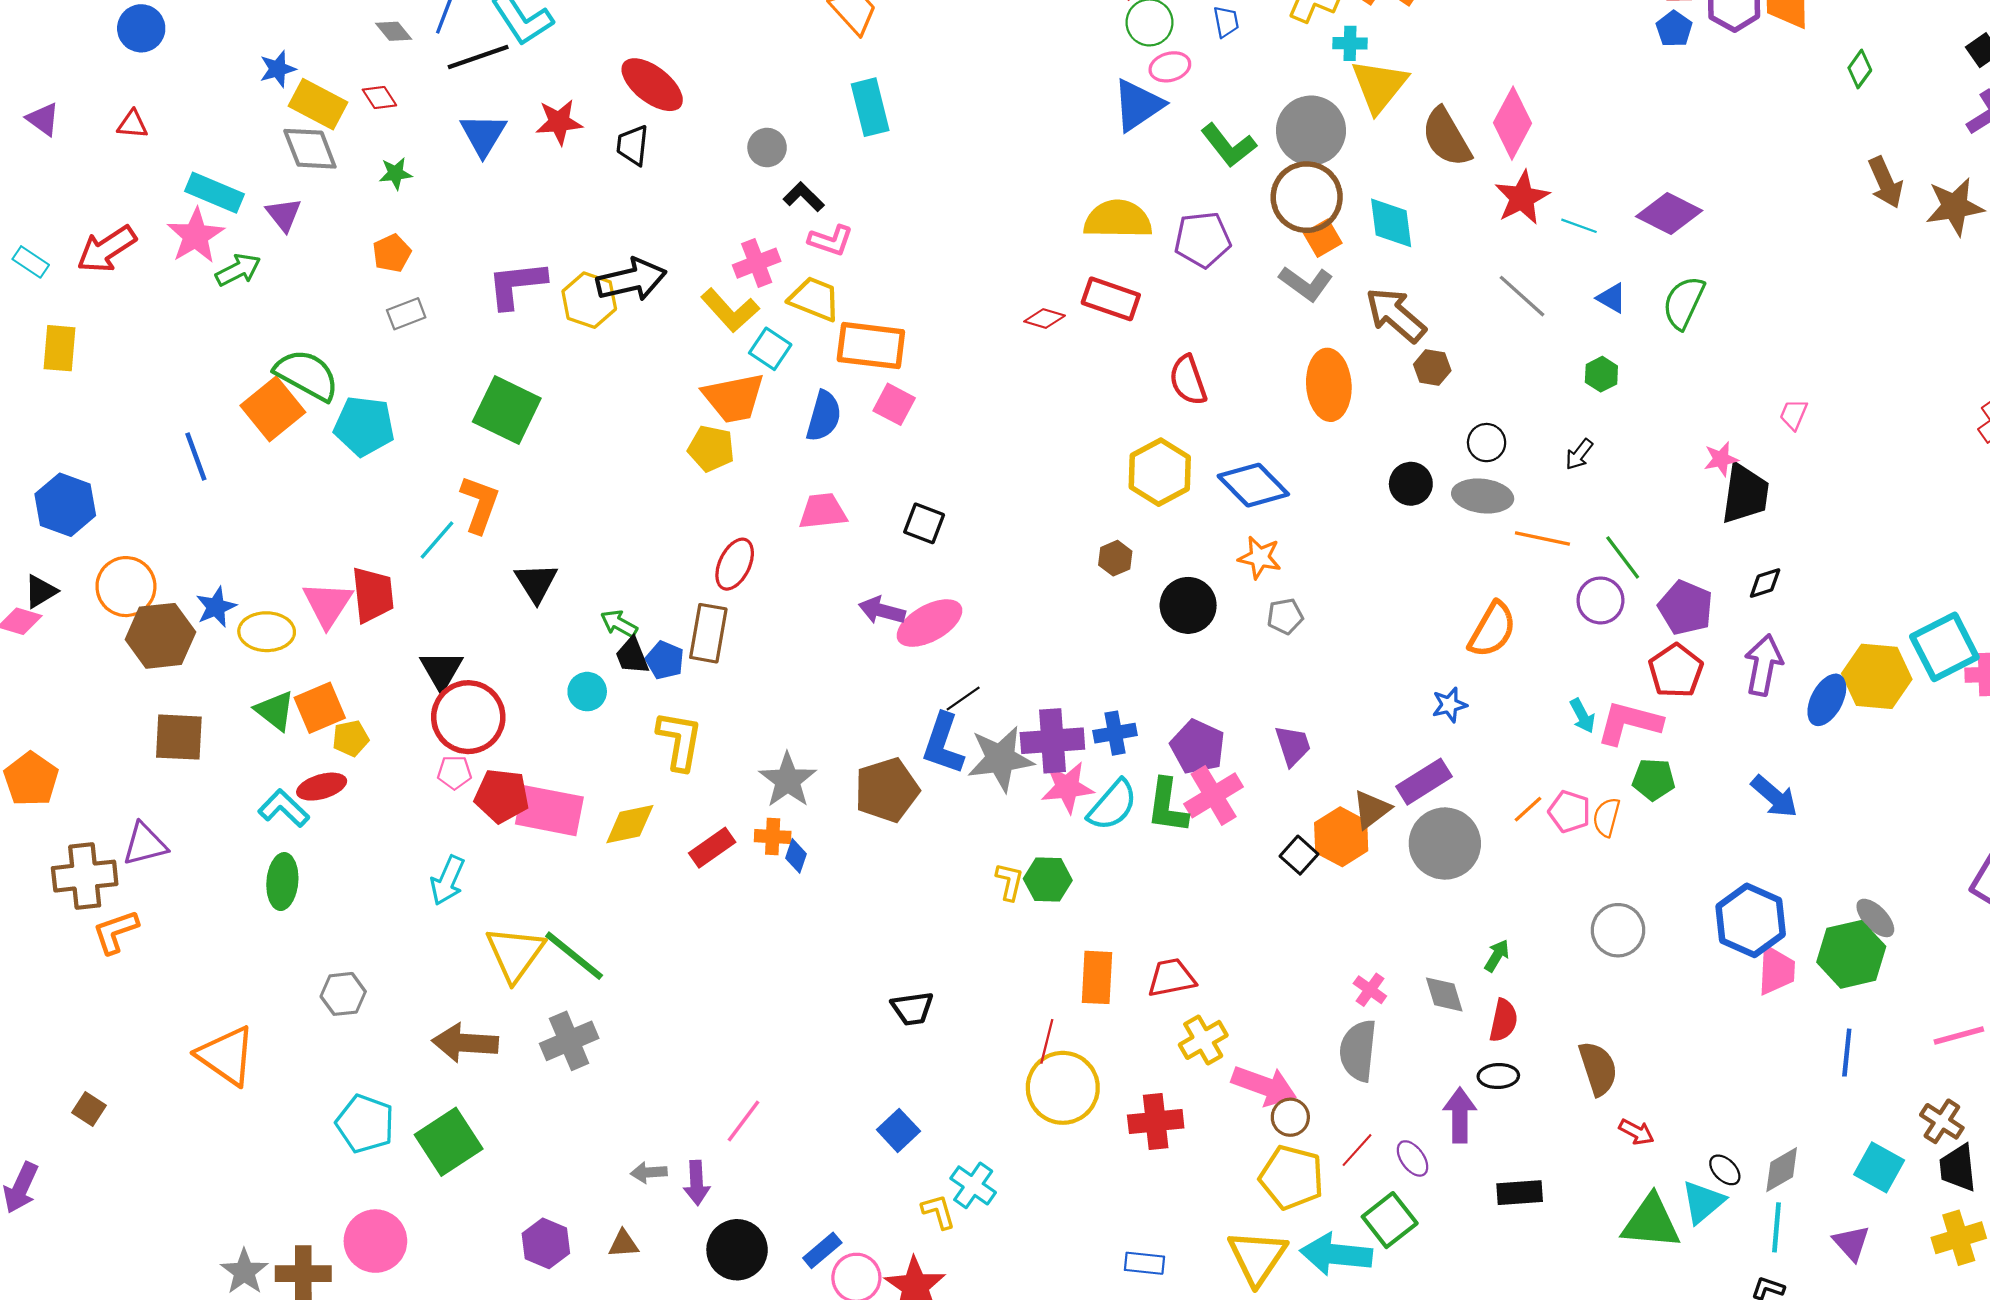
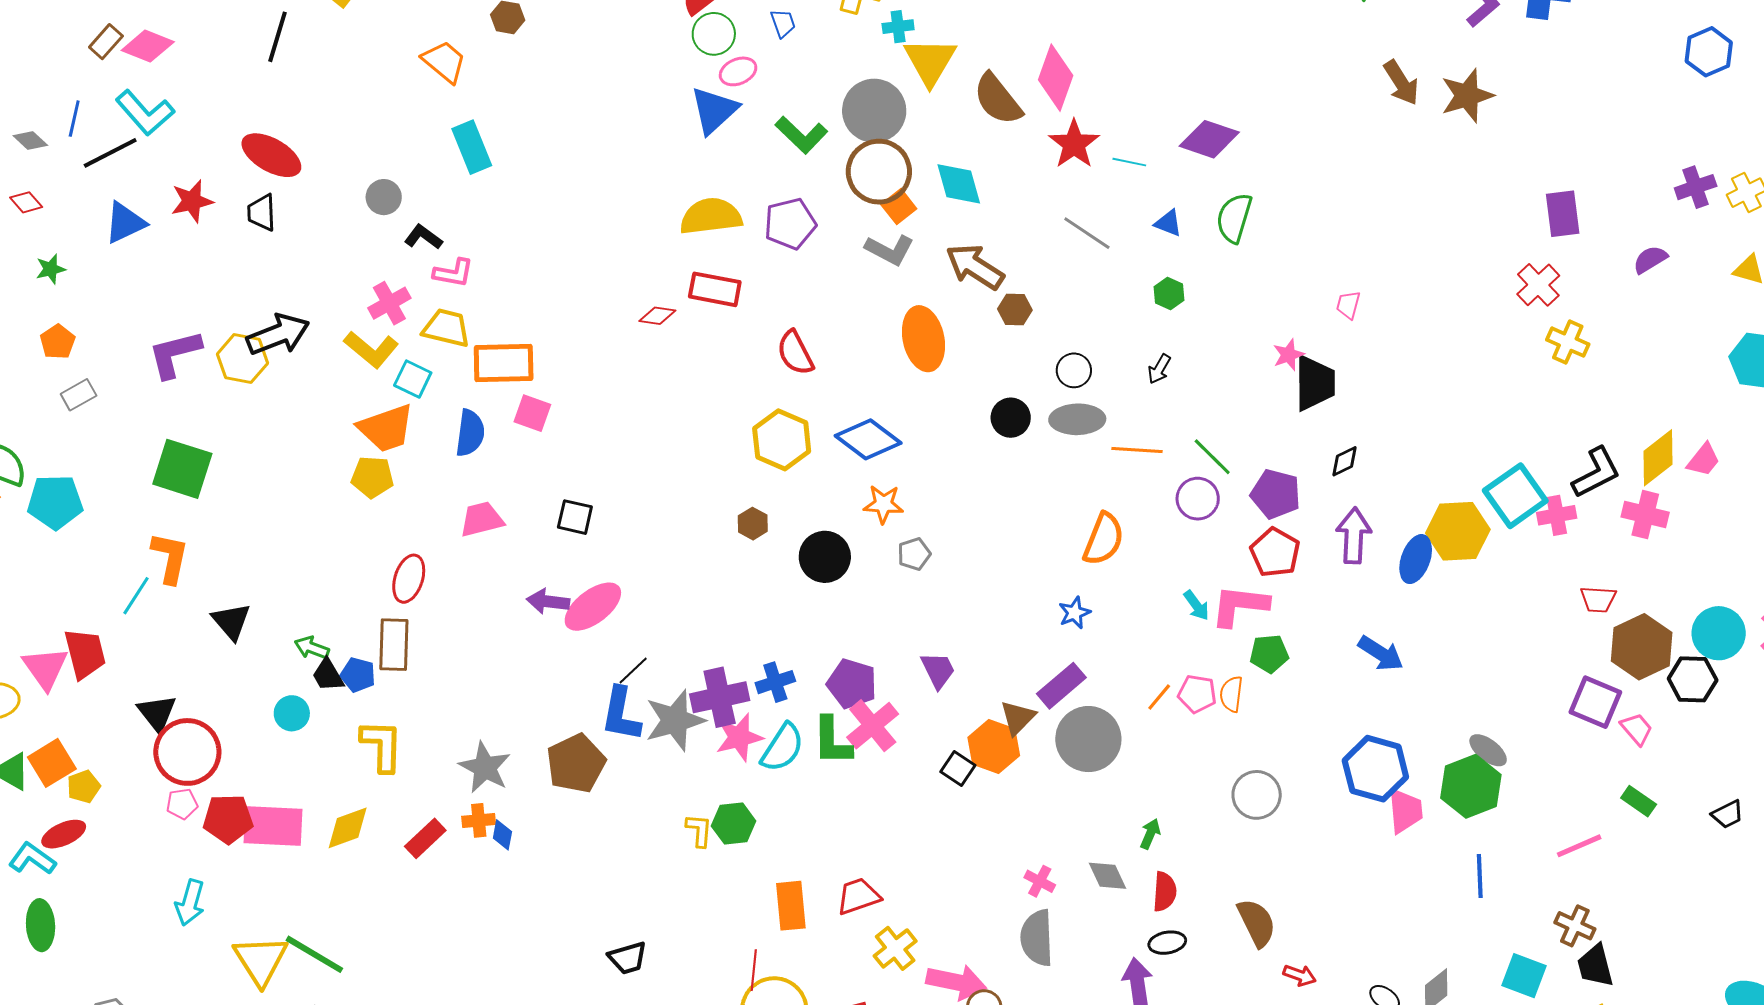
blue triangle: (483, 135) -> (125, 223), turned 42

